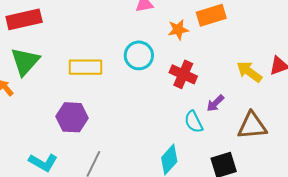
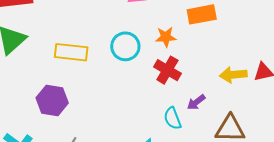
orange star: (178, 30) -> (166, 37), moved
yellow arrow: (249, 72) -> (233, 75), turned -48

